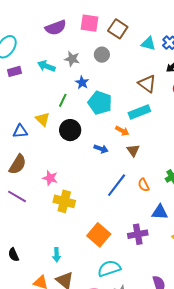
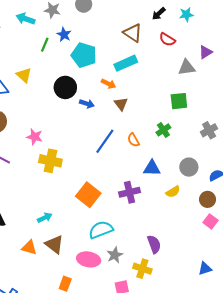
green line: (63, 100) -> (45, 45), moved
black circle: (70, 130) -> (65, 87), moved
cyan arrow: (57, 255) -> (45, 218), turned -112

